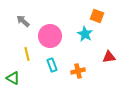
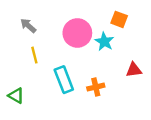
pink circle: (50, 36) -> (77, 33), moved
yellow line: (27, 54) -> (34, 55), moved
cyan rectangle: (52, 65) -> (64, 80), size x1.5

